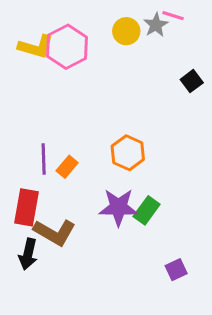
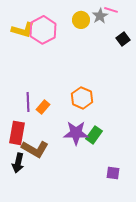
black square: (192, 81) -> (123, 39), moved
purple square: (176, 270) -> (113, 173), turned 32

